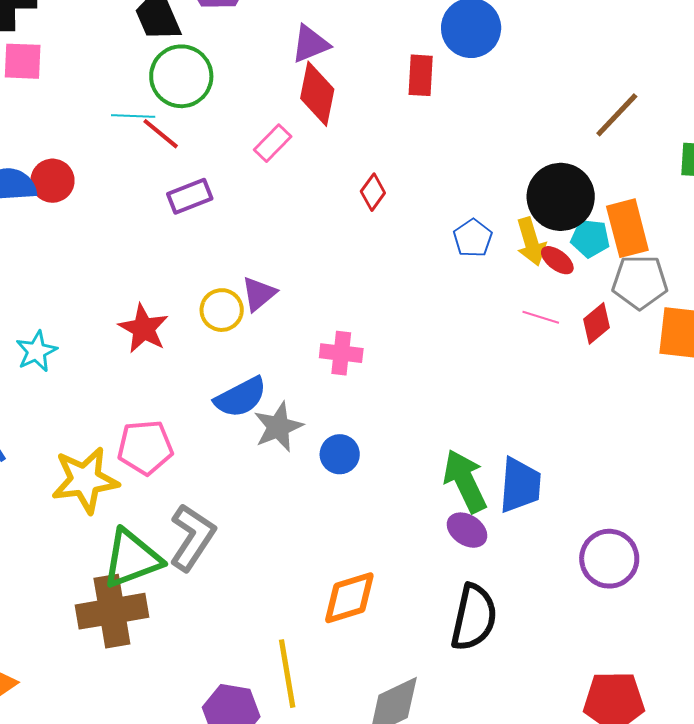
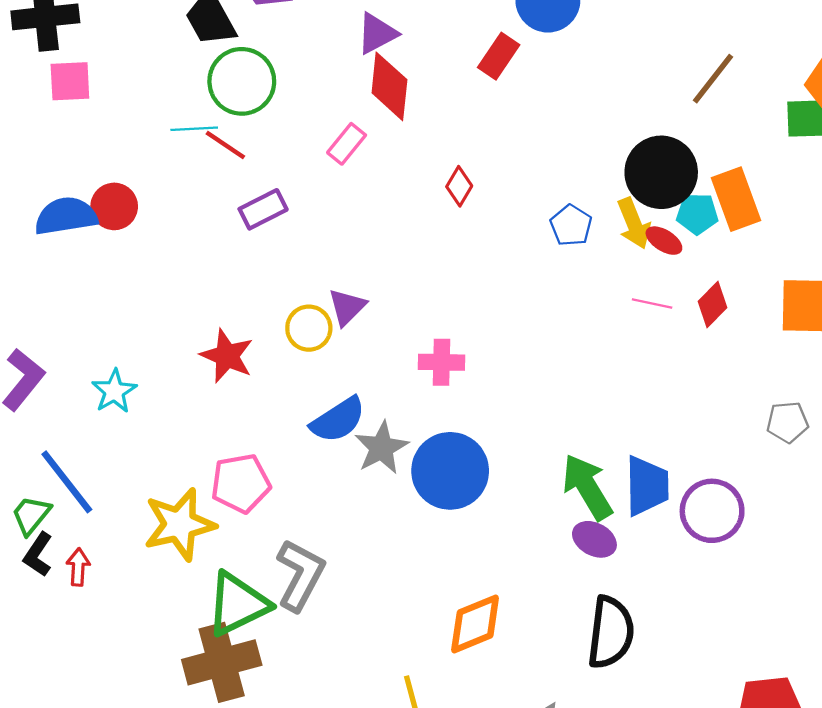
red rectangle: (421, 75) -> (499, 56), turned 36
gray pentagon: (640, 282) -> (787, 422), moved, size x0.7
blue circle: (340, 454) -> (450, 471), size x1.8
purple circle: (609, 559) -> (712, 511), moved

